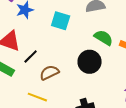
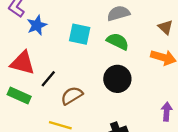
green semicircle: (103, 38) -> (118, 41), moved

